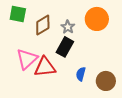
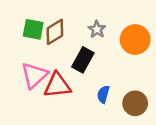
green square: (18, 14) -> (33, 29), moved
orange circle: (97, 19) -> (135, 40), moved
gray star: (68, 27) -> (97, 29), moved

